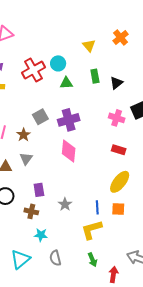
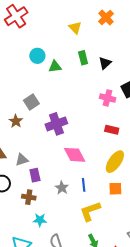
cyan circle: (58, 63) -> (37, 56), moved
red cross: (33, 70) -> (16, 16), moved
purple cross: (69, 120) -> (56, 124), moved
pink diamond: (69, 151) -> (75, 155), moved, turned -30
gray triangle: (26, 159) -> (22, 160), moved, turned 40
blue line: (97, 207) -> (84, 185), moved

